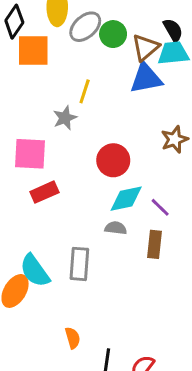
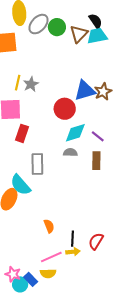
blue triangle: (146, 78) -> (85, 90), moved
yellow line: (85, 91) -> (18, 83), moved
red rectangle: (44, 192) -> (22, 133), turned -42
gray rectangle: (79, 264) -> (37, 164), moved

